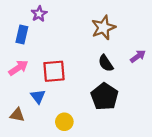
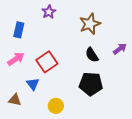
purple star: (39, 14) -> (49, 12), moved
red square: (54, 71) -> (47, 62), turned -30
black pentagon: (105, 97) -> (91, 84), turned -30

